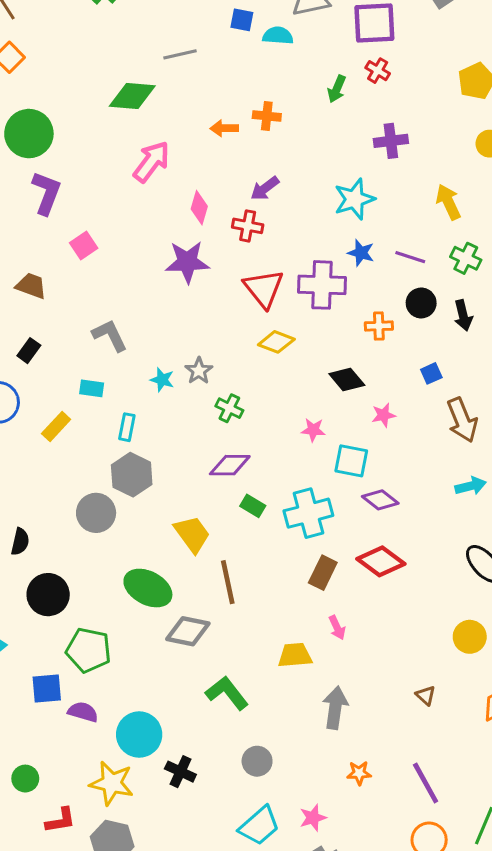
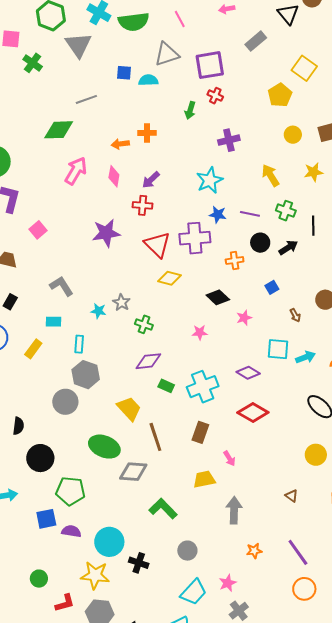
pink diamond: (199, 208) -> (114, 176), moved
black arrow: (463, 315) -> (288, 248), turned -102
brown arrow: (462, 420) -> (295, 315), size x0.5
cyan square: (351, 461) -> (278, 349), moved
brown rectangle: (323, 573) -> (200, 432), moved

